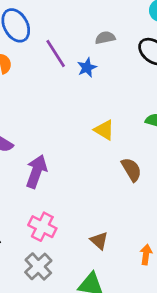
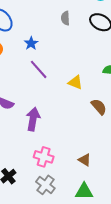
gray semicircle: (105, 38) -> (65, 18), turned -72
purple line: (56, 54) -> (39, 69), moved
blue star: (87, 68) -> (31, 43), moved

